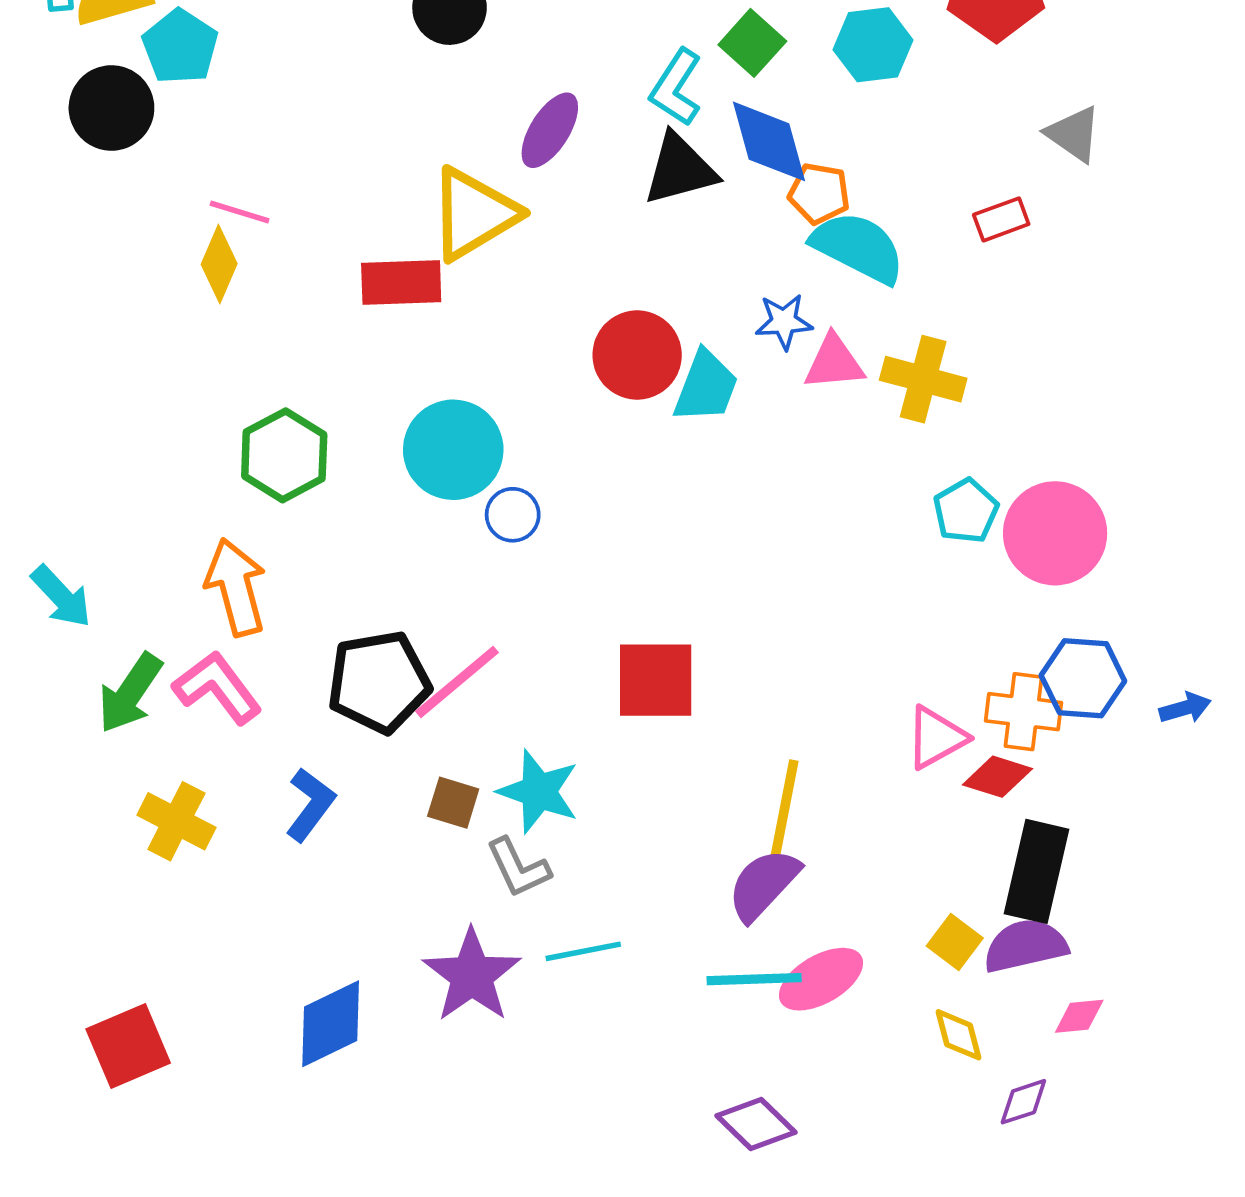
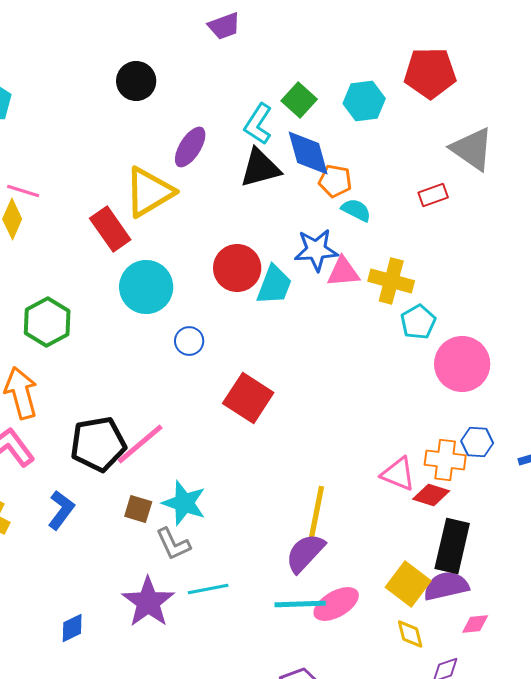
gray triangle: (1074, 134) -> (472, 149), size x1.4
cyan semicircle: (858, 247) -> (356, 210), size x0.6
red rectangle: (401, 283) -> (110, 229), turned 57
blue star: (784, 322) -> (316, 250), size x1.4
cyan circle: (453, 450) -> (146, 287), moved
cyan pentagon: (966, 511) -> (418, 322), moved
blue circle: (513, 515) -> (189, 341), moved
blue hexagon: (1083, 678) -> (477, 442), size x0.7
red square: (656, 680) -> (248, 398), moved, turned 33
pink triangle: (936, 738) -> (398, 474), turned 51
yellow square: (955, 942) -> (408, 584), size x1.5
blue diamond: (331, 1024) -> (72, 628), size x0.6

